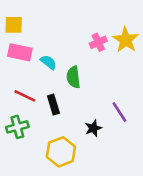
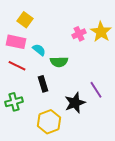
yellow square: (14, 25) -> (25, 20), moved, turned 35
green semicircle: (73, 77) -> (59, 62), turned -84
red line: (25, 96) -> (17, 66), moved
black star: (93, 128) -> (75, 103), size x1.5

